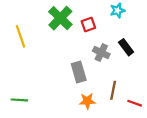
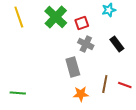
yellow line: (20, 36) -> (19, 17), moved
gray cross: (101, 53) -> (86, 44), moved
red line: (135, 103) -> (125, 85), moved

